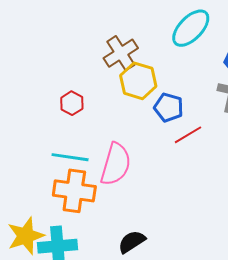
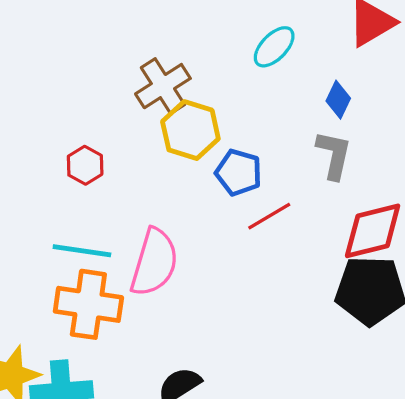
cyan ellipse: (191, 28) -> (274, 47), size x0.7

